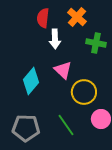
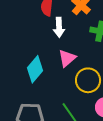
pink triangle: (63, 70) -> (67, 58), turned 36

